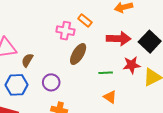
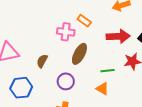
brown semicircle: (27, 60) -> (42, 61), moved
purple circle: (51, 82) -> (66, 81), moved
orange triangle: (110, 97) -> (102, 89), moved

